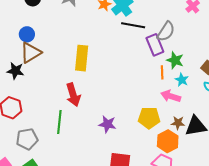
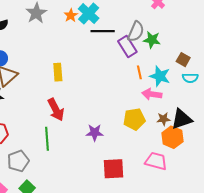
yellow rectangle: (82, 58) -> (58, 72), size x0.7
green star: (175, 60) -> (152, 40), moved
cyan star: (182, 80) -> (160, 76), size x1.5
orange hexagon: (168, 141) -> (172, 137), moved

